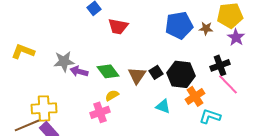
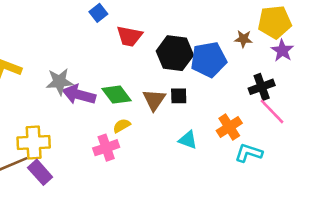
blue pentagon: (179, 25) -> (209, 60), moved
purple arrow: (79, 71) -> (79, 95), size x1.4
black square: (156, 72) -> (179, 96), turned 32
black hexagon: (181, 74) -> (175, 53), moved

